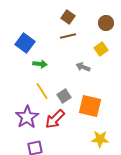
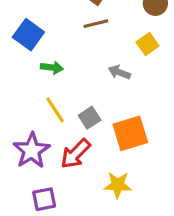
orange square: (90, 106) -> (130, 133), turned -30
yellow star: (100, 139) -> (118, 185), moved

